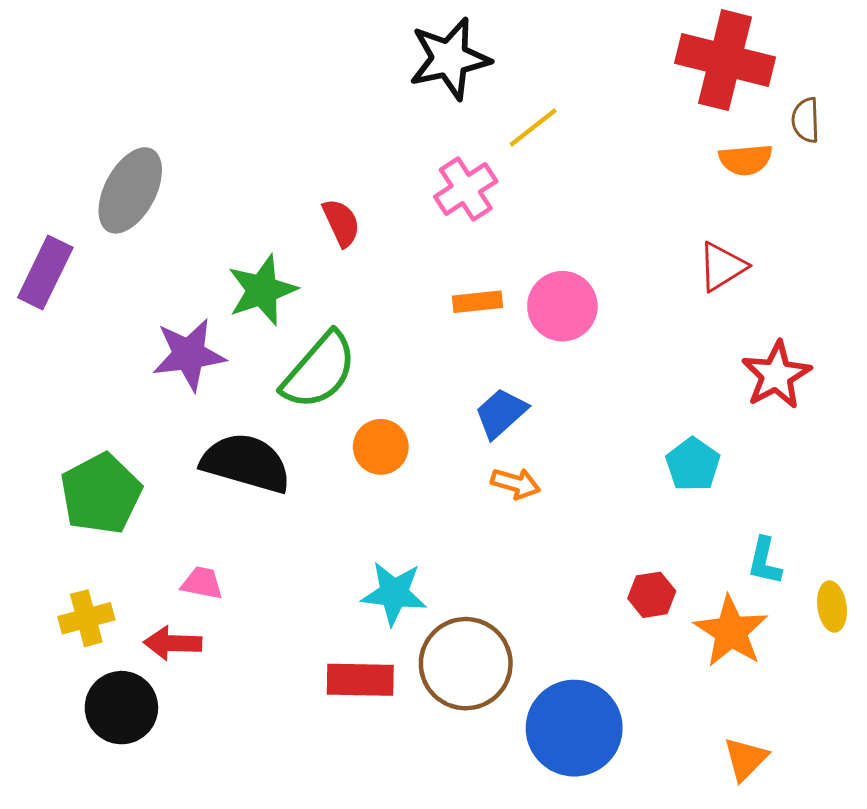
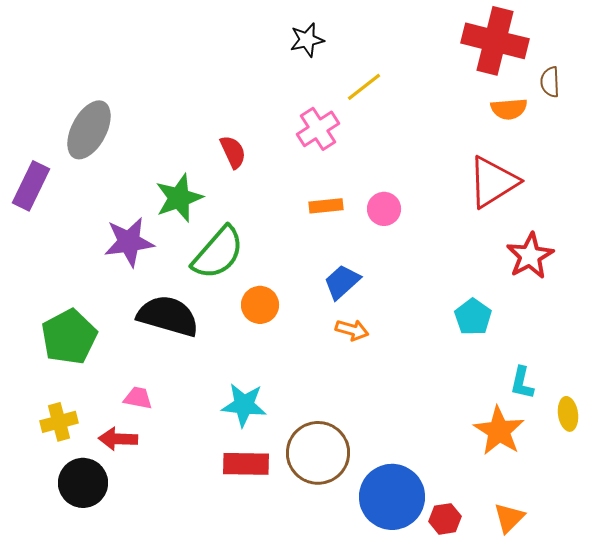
black star: (450, 59) -> (307, 40), size x0.6
red triangle: (722, 267) -> (493, 182), size x1.5
pink circle: (562, 306) -> (384, 209), size x0.7
cyan star: (394, 593) -> (244, 405), moved
red hexagon: (652, 595) -> (445, 519), moved

